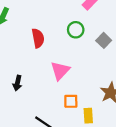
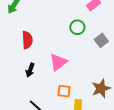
red semicircle: (38, 38) -> (27, 40), moved
black arrow: (17, 83) -> (30, 70), moved

